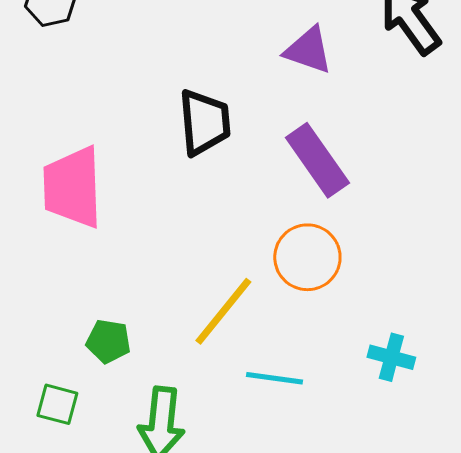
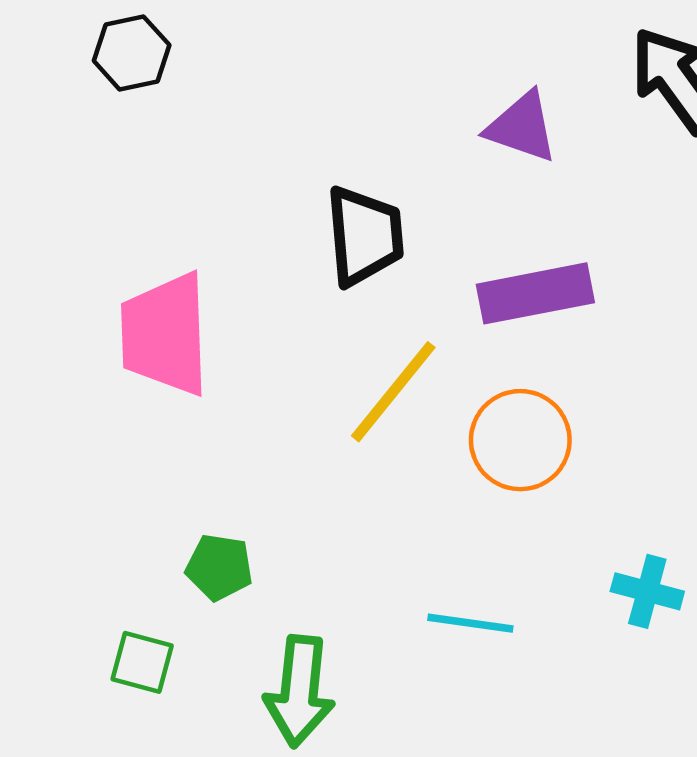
purple rectangle: (317, 160) -> (535, 293), turned -66
yellow line: (223, 311) -> (393, 392), moved

